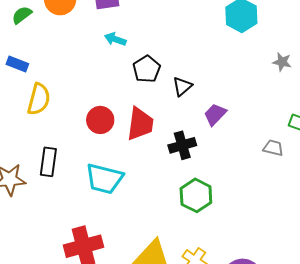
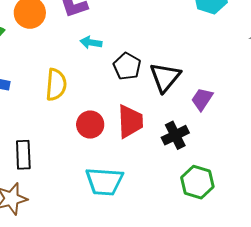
black triangle: (182, 86) -> (165, 77), size x1.6
yellow semicircle: (39, 99) -> (56, 85), moved
black rectangle: (48, 162) -> (23, 155), moved

